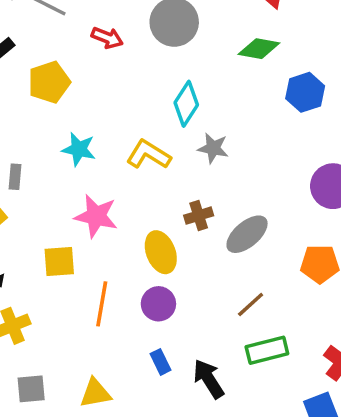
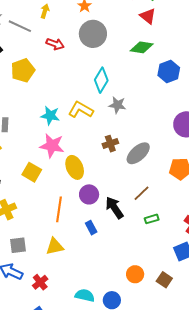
cyan star: (79, 149) -> (50, 116), moved
yellow ellipse: (161, 252) -> (75, 167), moved
yellow square: (59, 261) -> (32, 172), turned 36
orange line: (102, 304) -> (59, 209), moved
green rectangle: (267, 350) -> (152, 219), size x0.6
black arrow: (209, 379) -> (114, 208), moved

